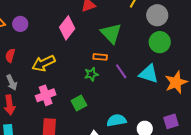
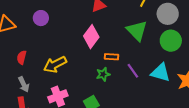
purple circle: (20, 24) -> (41, 18), moved
pink diamond: (67, 28) -> (91, 37), moved
green triangle: (111, 33) -> (137, 31), moved

